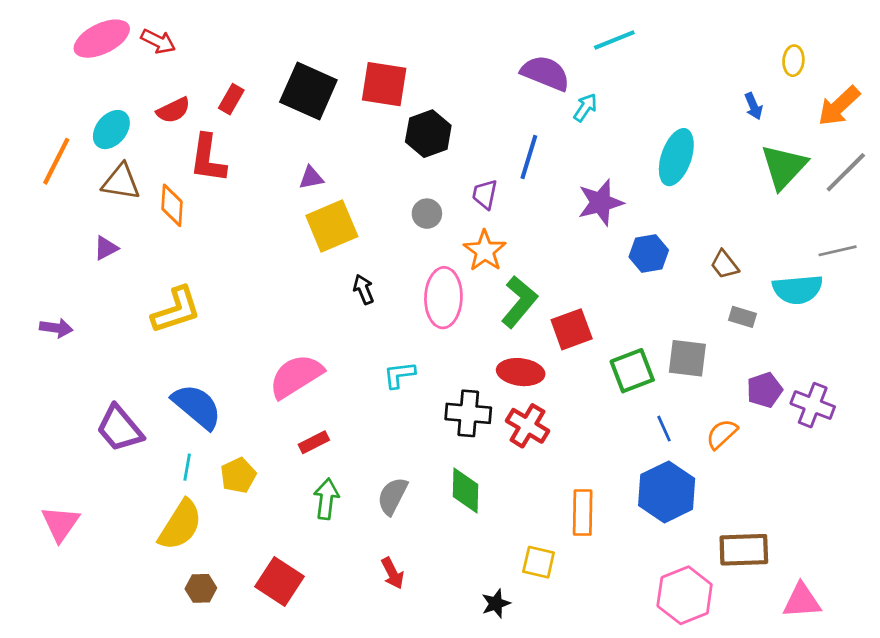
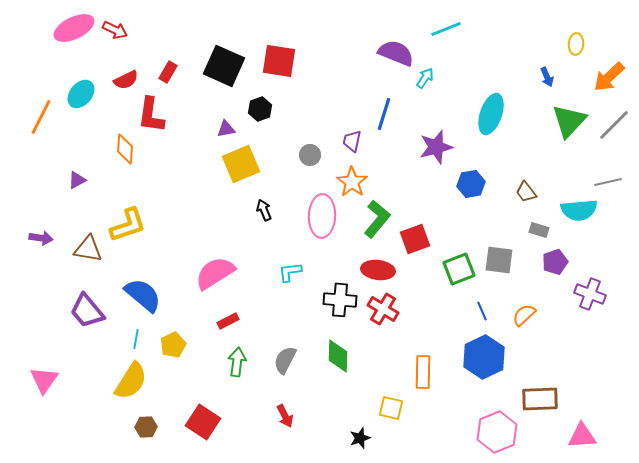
black hexagon: (428, 134) -> (260, 109), moved, size x0.7
brown triangle: (121, 182) -> (88, 249), moved
purple pentagon: (764, 390) -> (555, 262), moved

